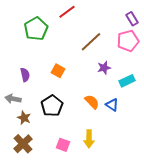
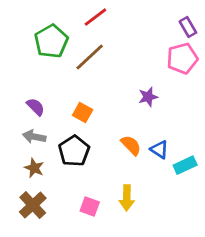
brown line: (91, 42) -> (90, 57), moved
orange square: (58, 71) -> (83, 112), moved
purple semicircle: (25, 75) -> (36, 107), turned -32
cyan rectangle: (127, 81) -> (185, 165), moved
gray arrow: (13, 99) -> (34, 137), moved

